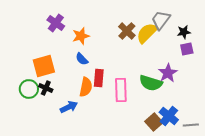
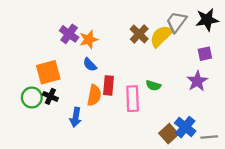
purple cross: (56, 23) -> (69, 34), moved
black star: (184, 32) -> (207, 20), moved, size x1.5
purple star: (168, 73) -> (197, 81), moved
green semicircle: (151, 83) -> (153, 85), moved, size x0.6
blue arrow: (69, 107) -> (76, 117), turned 126

